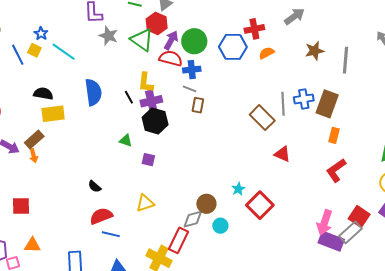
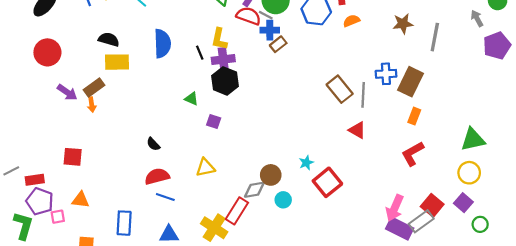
gray line: (189, 89) -> (266, 15), moved
gray line: (283, 104) -> (363, 95), moved
brown rectangle: (198, 105) -> (278, 44), moved, turned 35

